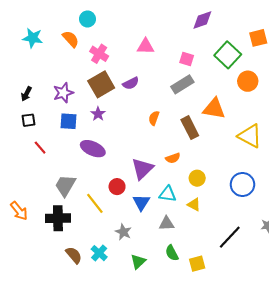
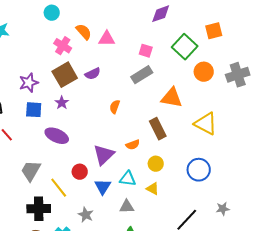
orange semicircle: (71, 39) -> (84, 32), moved
brown rectangle: (190, 128) -> (158, 129), moved
black cross: (58, 218) -> (39, 209), moved

